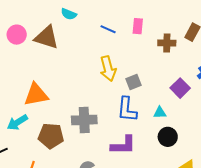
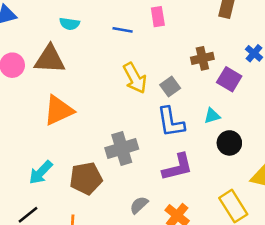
brown cross: (167, 43) -> (202, 58), moved
orange triangle: (36, 95) -> (59, 110), moved

